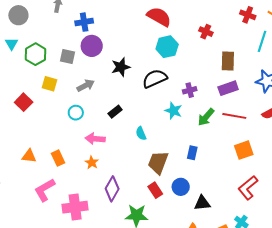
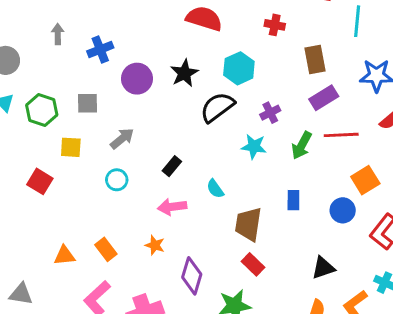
purple circle: (92, 46) -> (137, 79), moved
cyan hexagon: (167, 47) -> (239, 68), moved
black star: (121, 67) -> (184, 73), moved
pink arrow: (95, 139) -> (172, 207), moved
blue circle: (181, 187) -> (343, 210), moved

